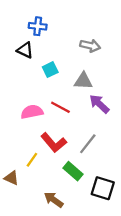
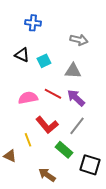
black triangle: (25, 50) -> (22, 55), moved
purple arrow: (99, 104) -> (76, 98), moved
yellow line: (32, 160) -> (28, 140), turned -56

